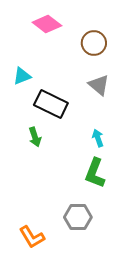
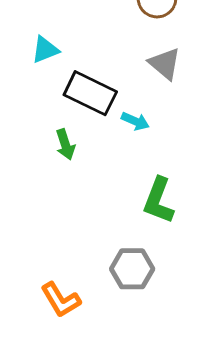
cyan arrow: (98, 138) -> (135, 121), moved, turned 132

